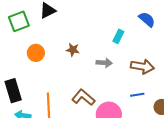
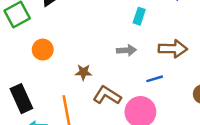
brown star: (73, 50) -> (83, 72), moved
blue line: (137, 95) -> (155, 79), moved

